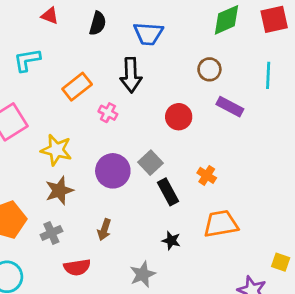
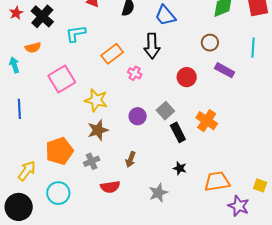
blue trapezoid: (148, 34) -> (165, 16), turned 45
purple circle: (113, 171) -> (138, 116), size x0.7
orange cross: (207, 175) -> (207, 121), size x1.5
orange trapezoid: (221, 224) -> (217, 181), moved

